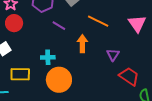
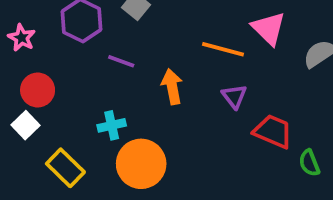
orange line: (98, 21) -> (223, 49), moved
red circle: (14, 23) -> (38, 90), moved
yellow rectangle: (20, 74) -> (65, 168), turned 54

